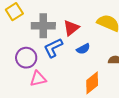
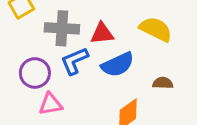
red triangle: (71, 28) -> (102, 33), turned 30
blue semicircle: (83, 49) -> (118, 65), size x1.6

